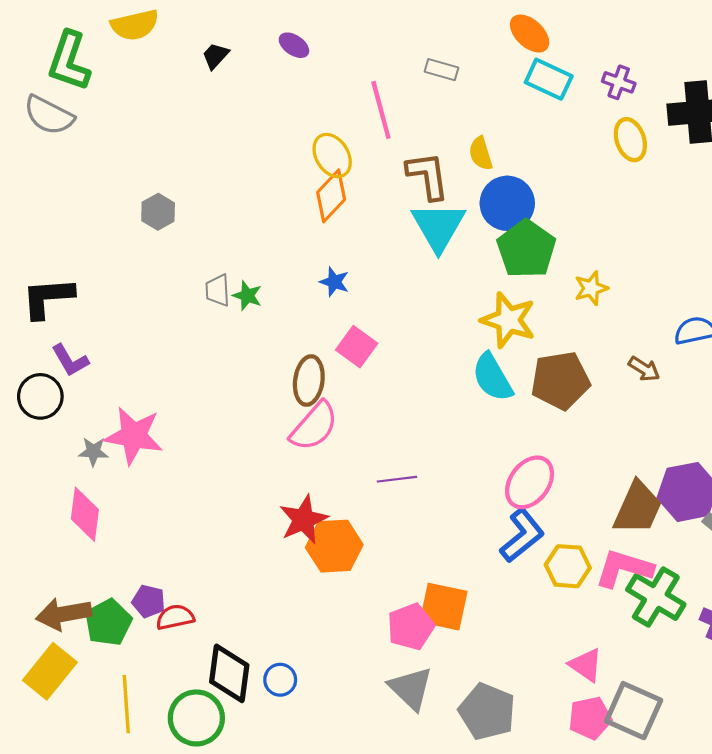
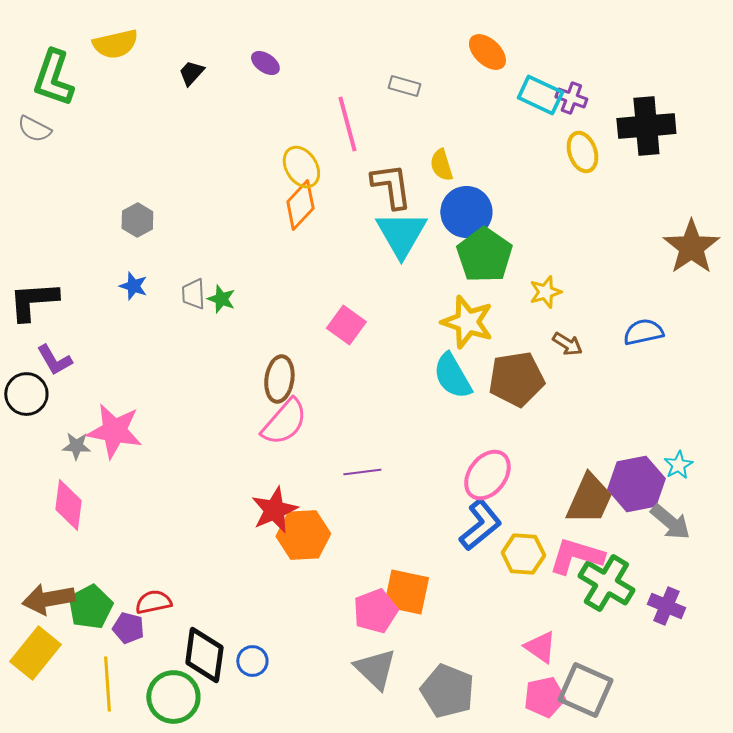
cyan rectangle: (549, 79) -> (540, 95), moved
gray semicircle: (49, 115) -> (34, 129), size x0.7
blue star: (334, 282) -> (133, 286), moved
pink square: (357, 347) -> (346, 325), moved
brown arrow: (644, 369) -> (567, 344), moved
purple pentagon: (149, 601) -> (128, 628), moved

